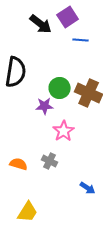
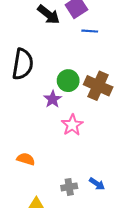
purple star: (45, 106) -> (53, 99), turned -30
gray cross: (50, 161) -> (69, 187), moved, turned -35

